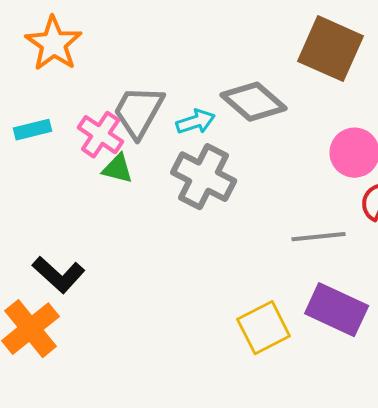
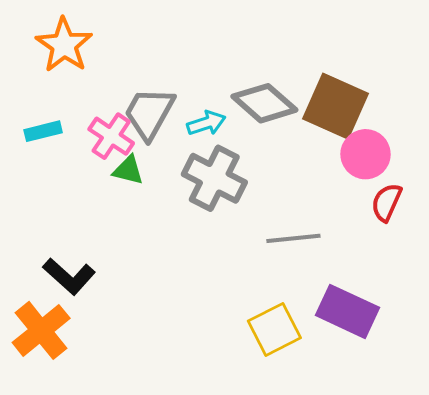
brown square: (331, 49) -> (335, 106), moved
gray line: (319, 237) -> (293, 238), moved

